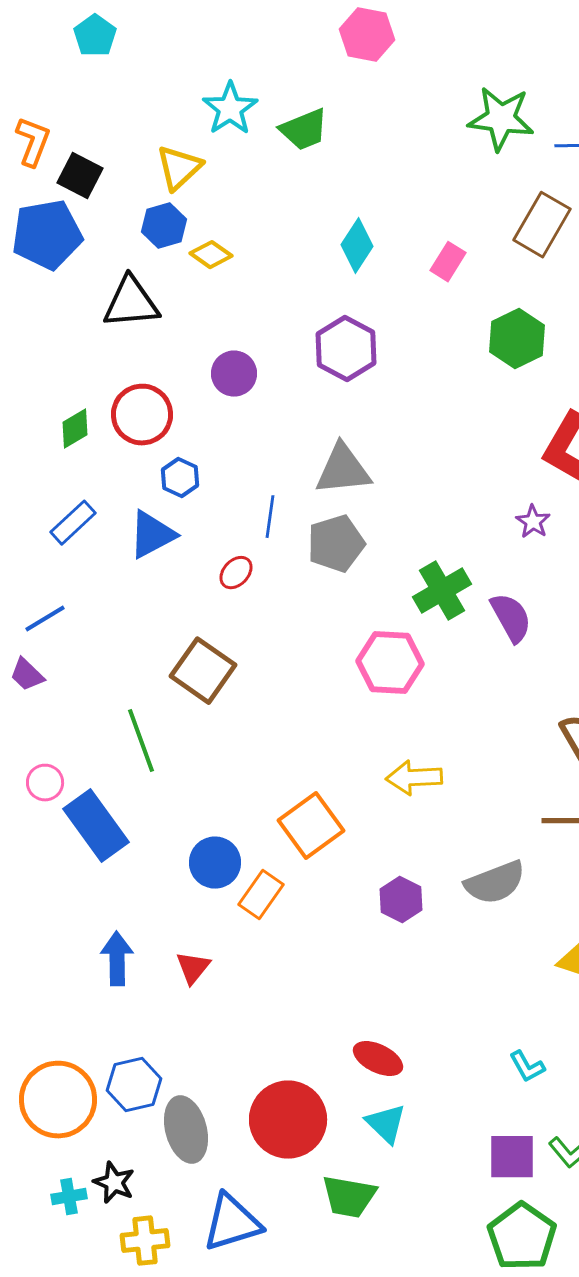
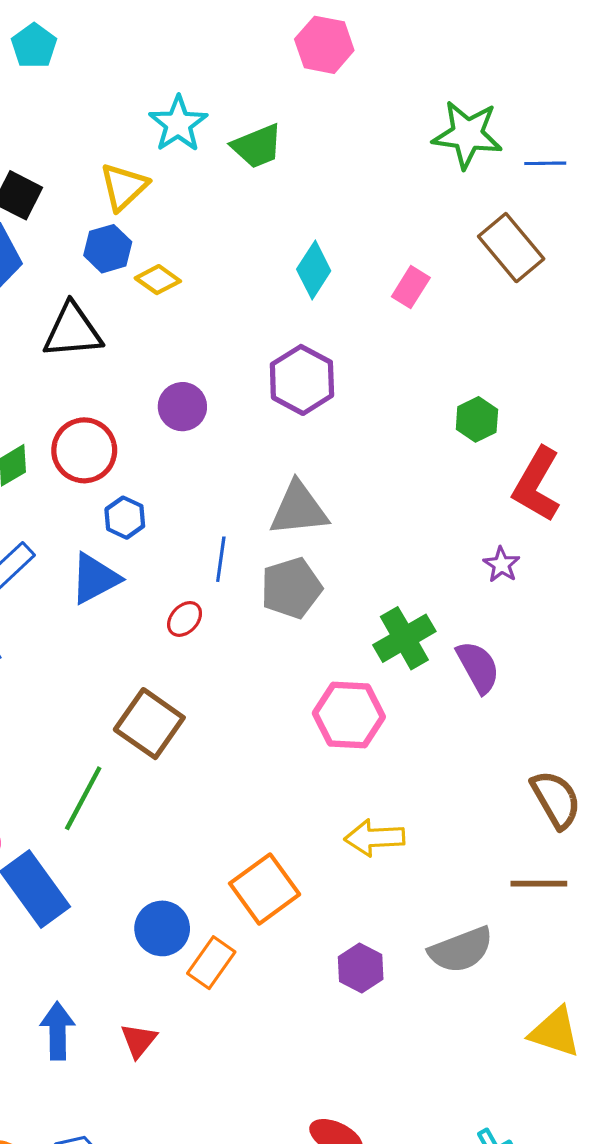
brown rectangle: (542, 225) -> (511, 248), turned -70
green hexagon: (517, 339) -> (477, 419), moved, size x0.7
green line: (141, 741) -> (83, 798), turned 48

